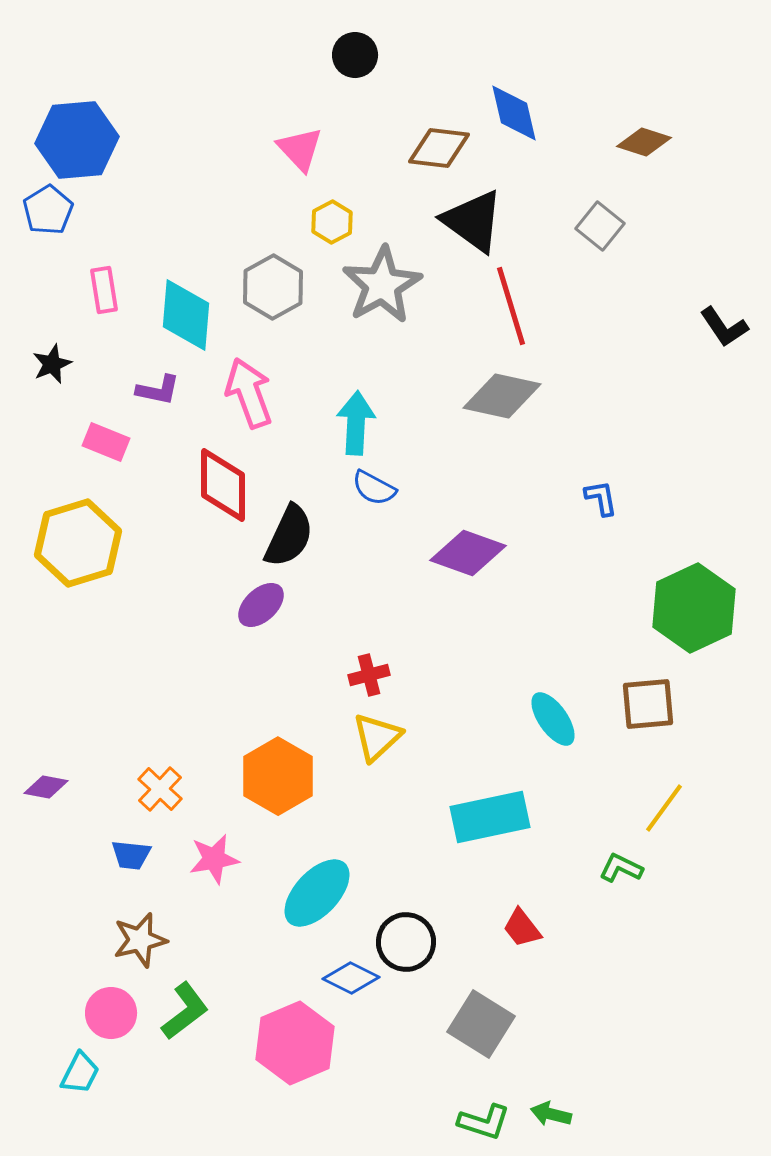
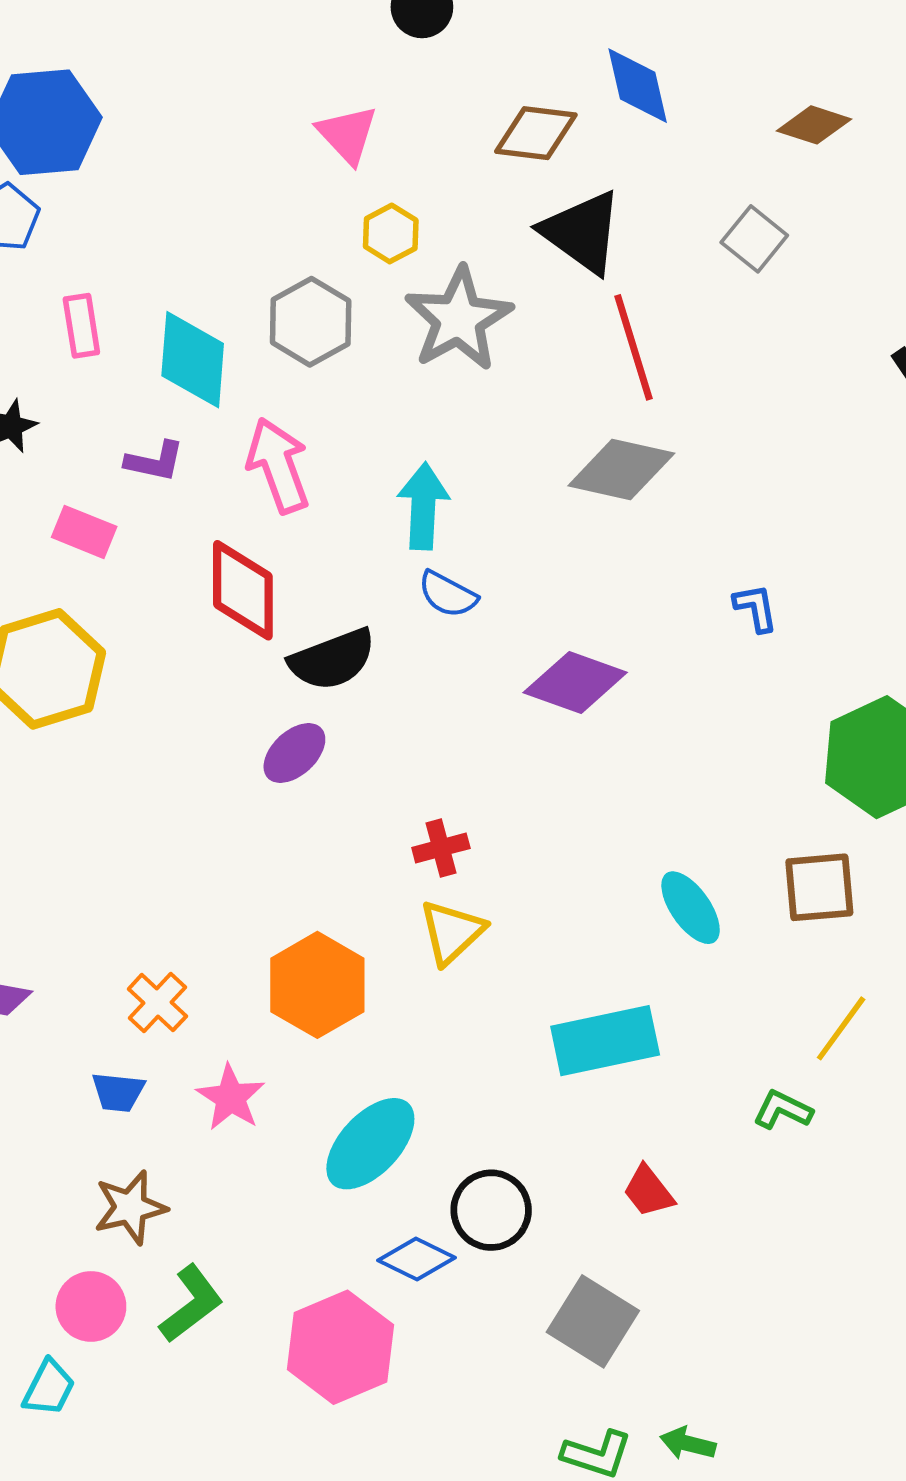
black semicircle: (289, 536) -> (332, 659), turned 44
pink star: (214, 859) -> (231, 1098), turned -30

